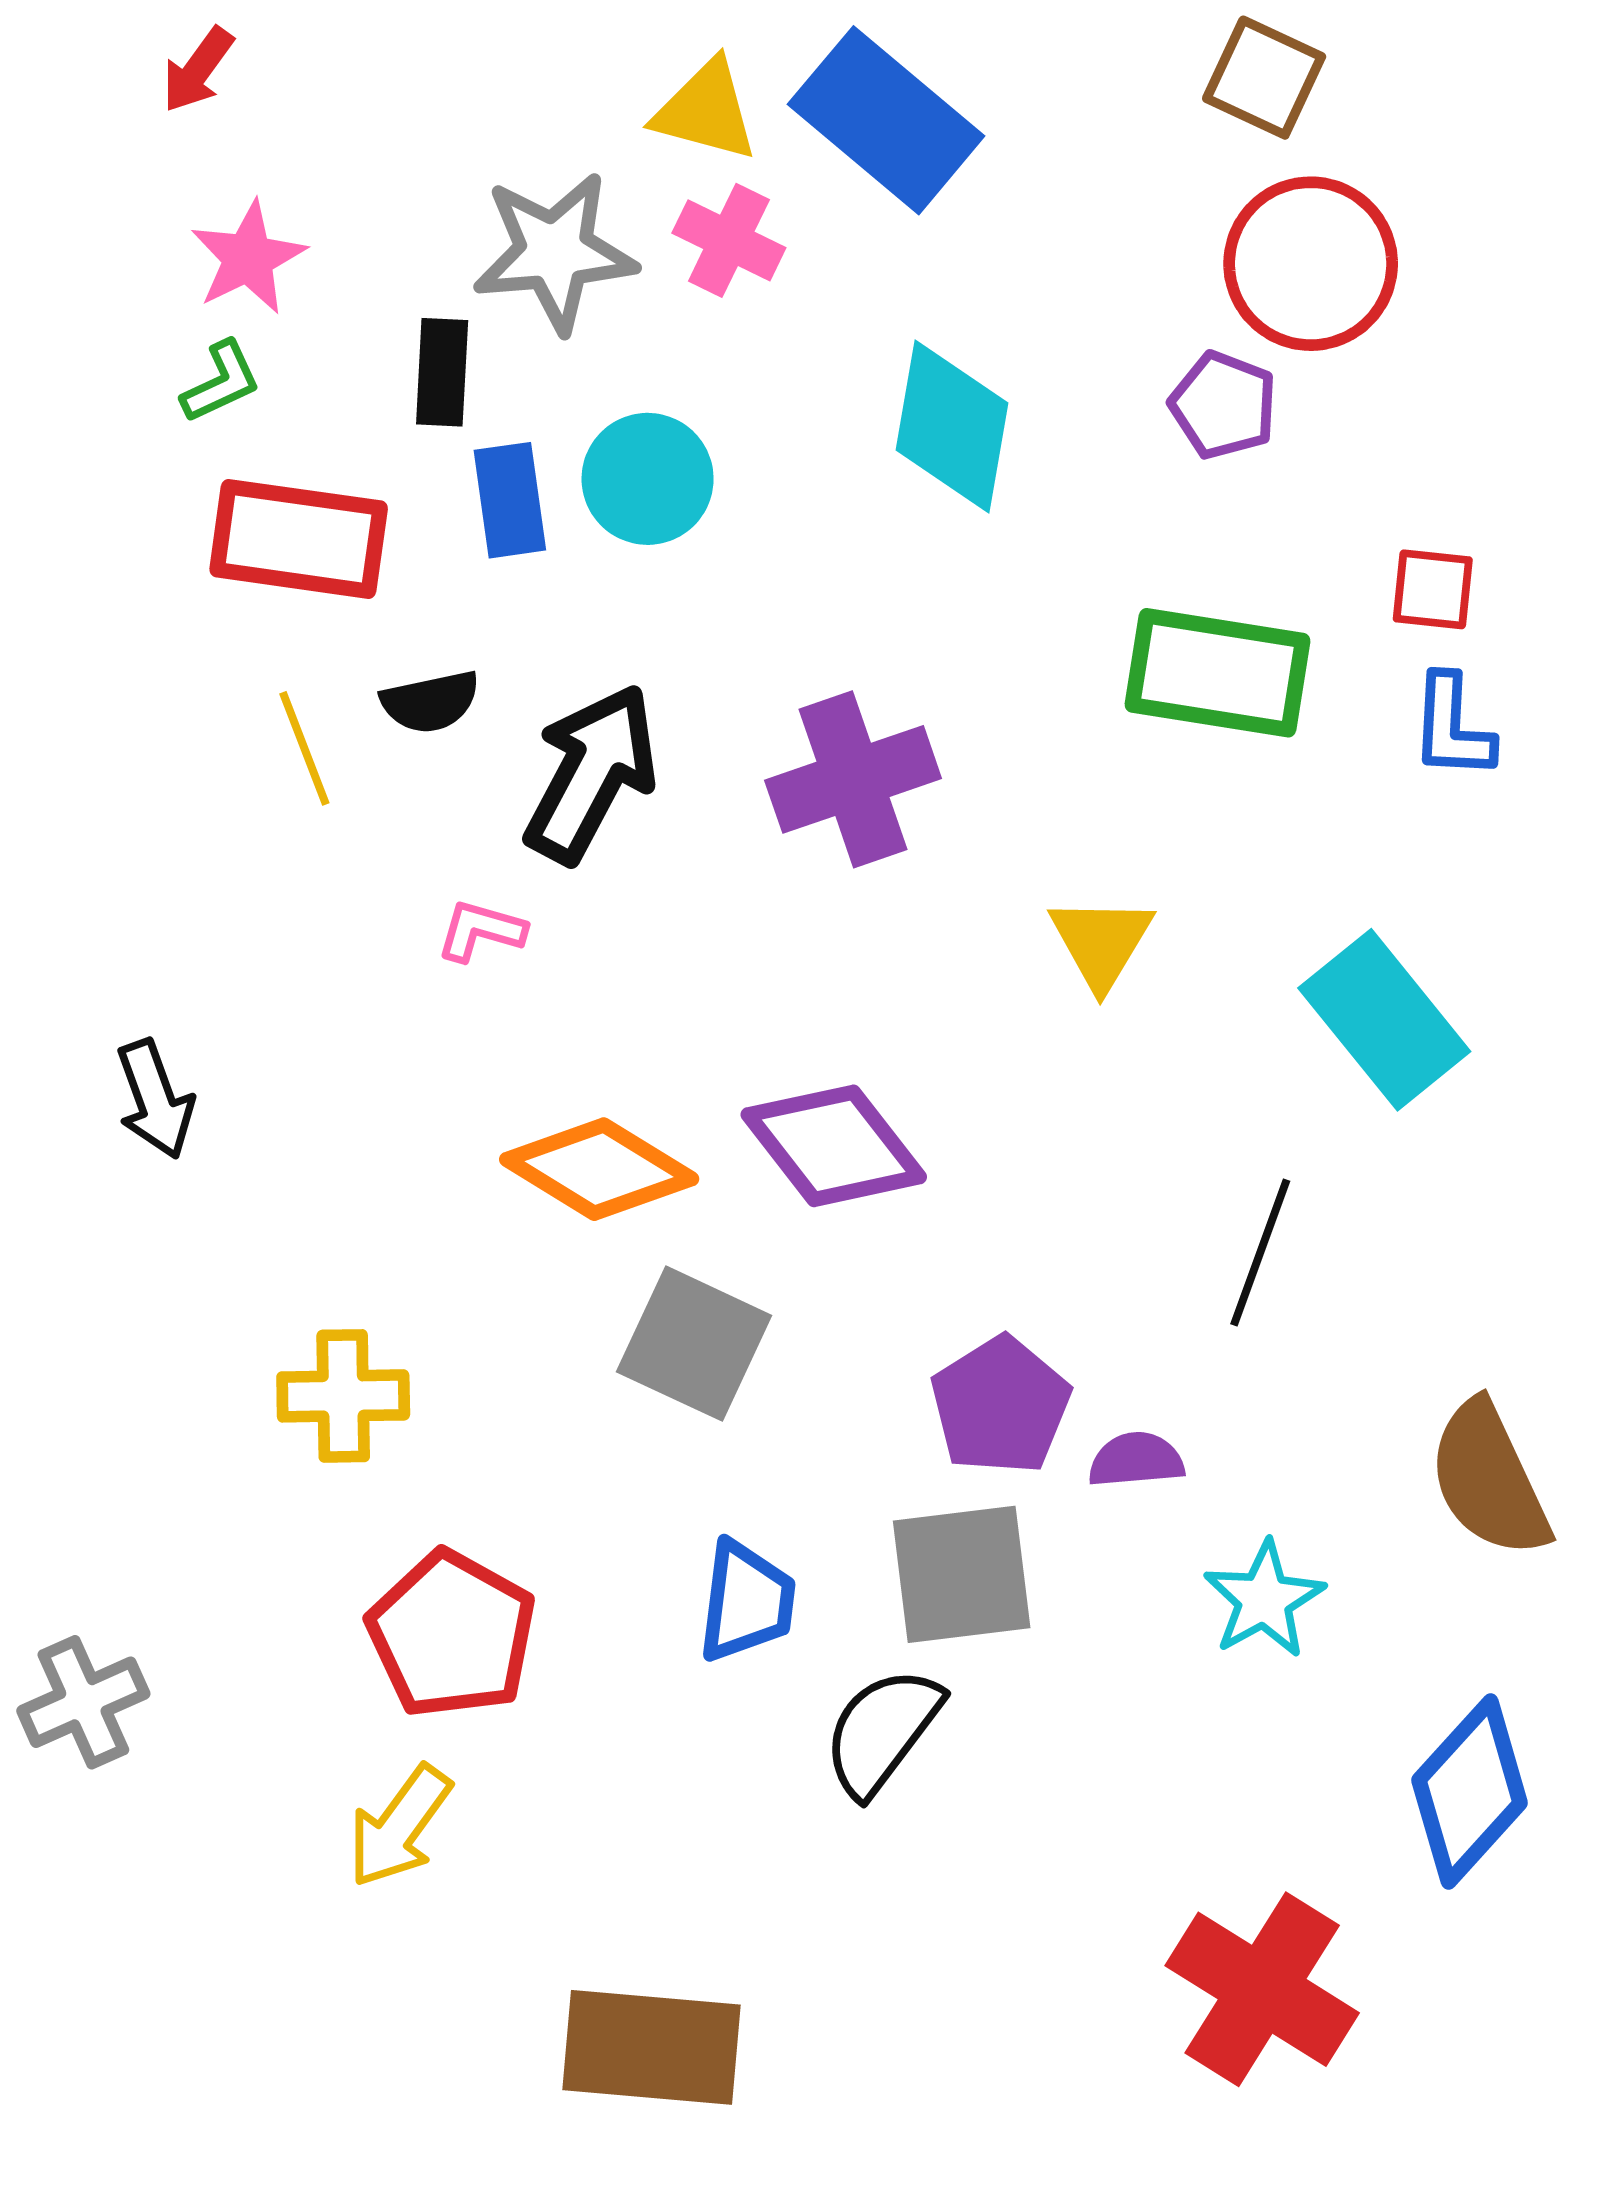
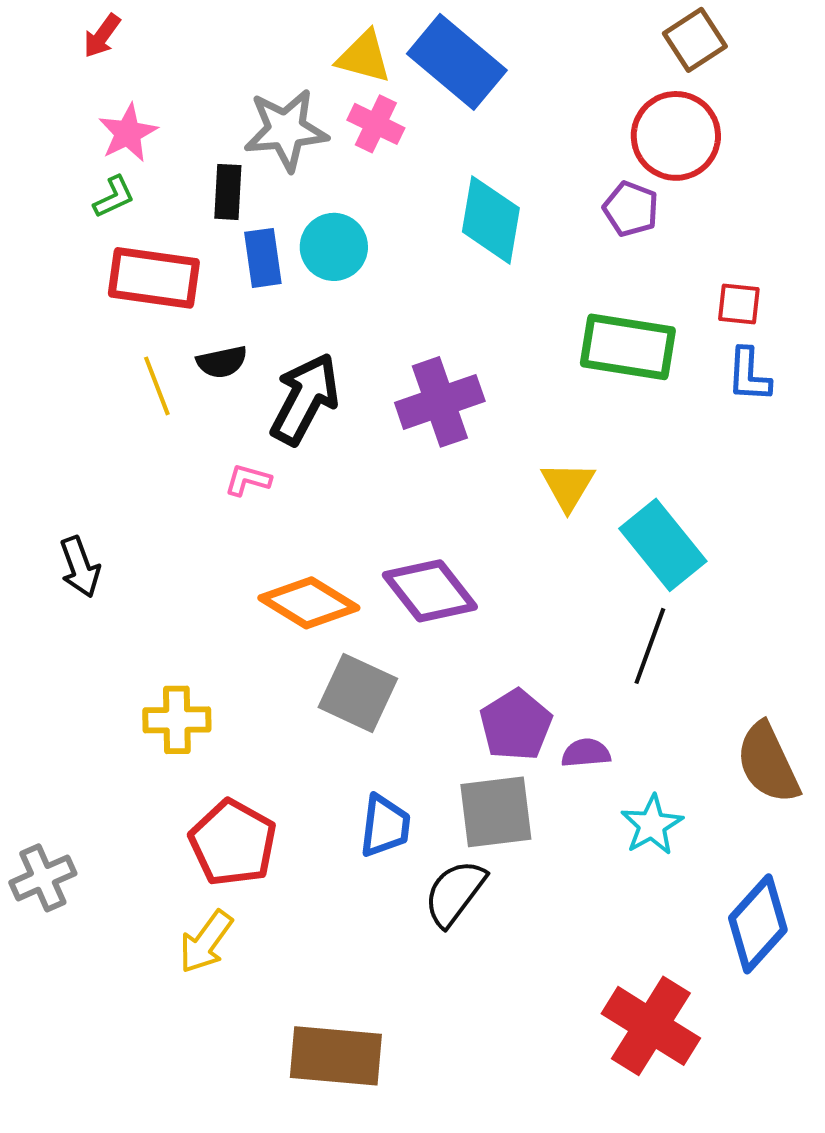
brown square: (1264, 78) -> (695, 40), moved, turned 32
cyan rectangle: (1384, 1020) -> (663, 545), moved

